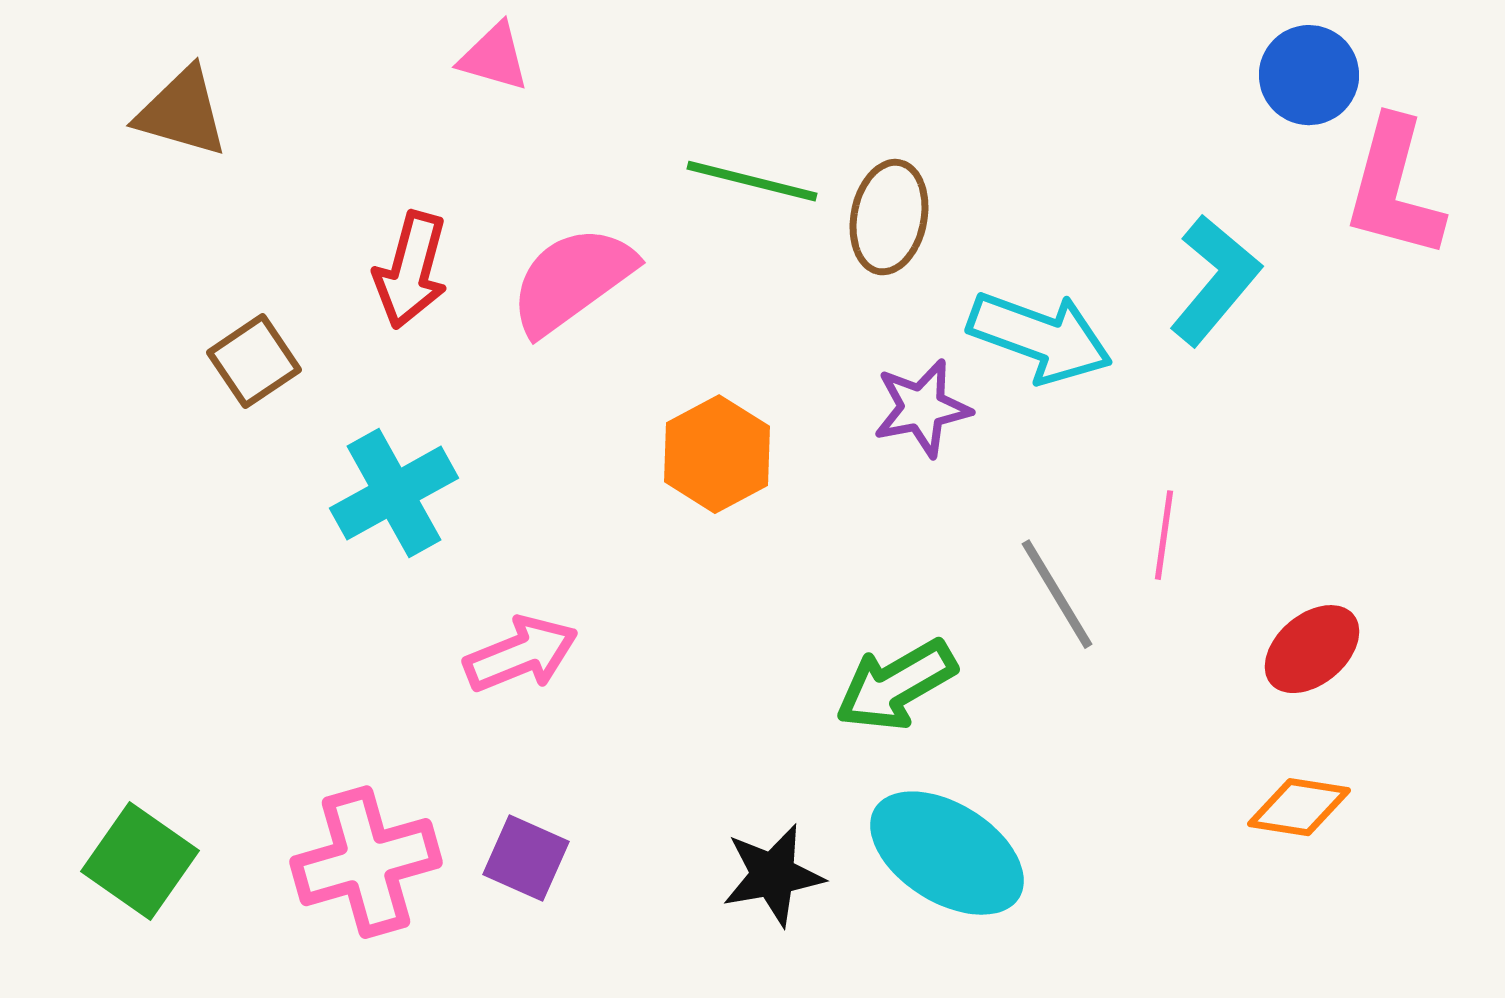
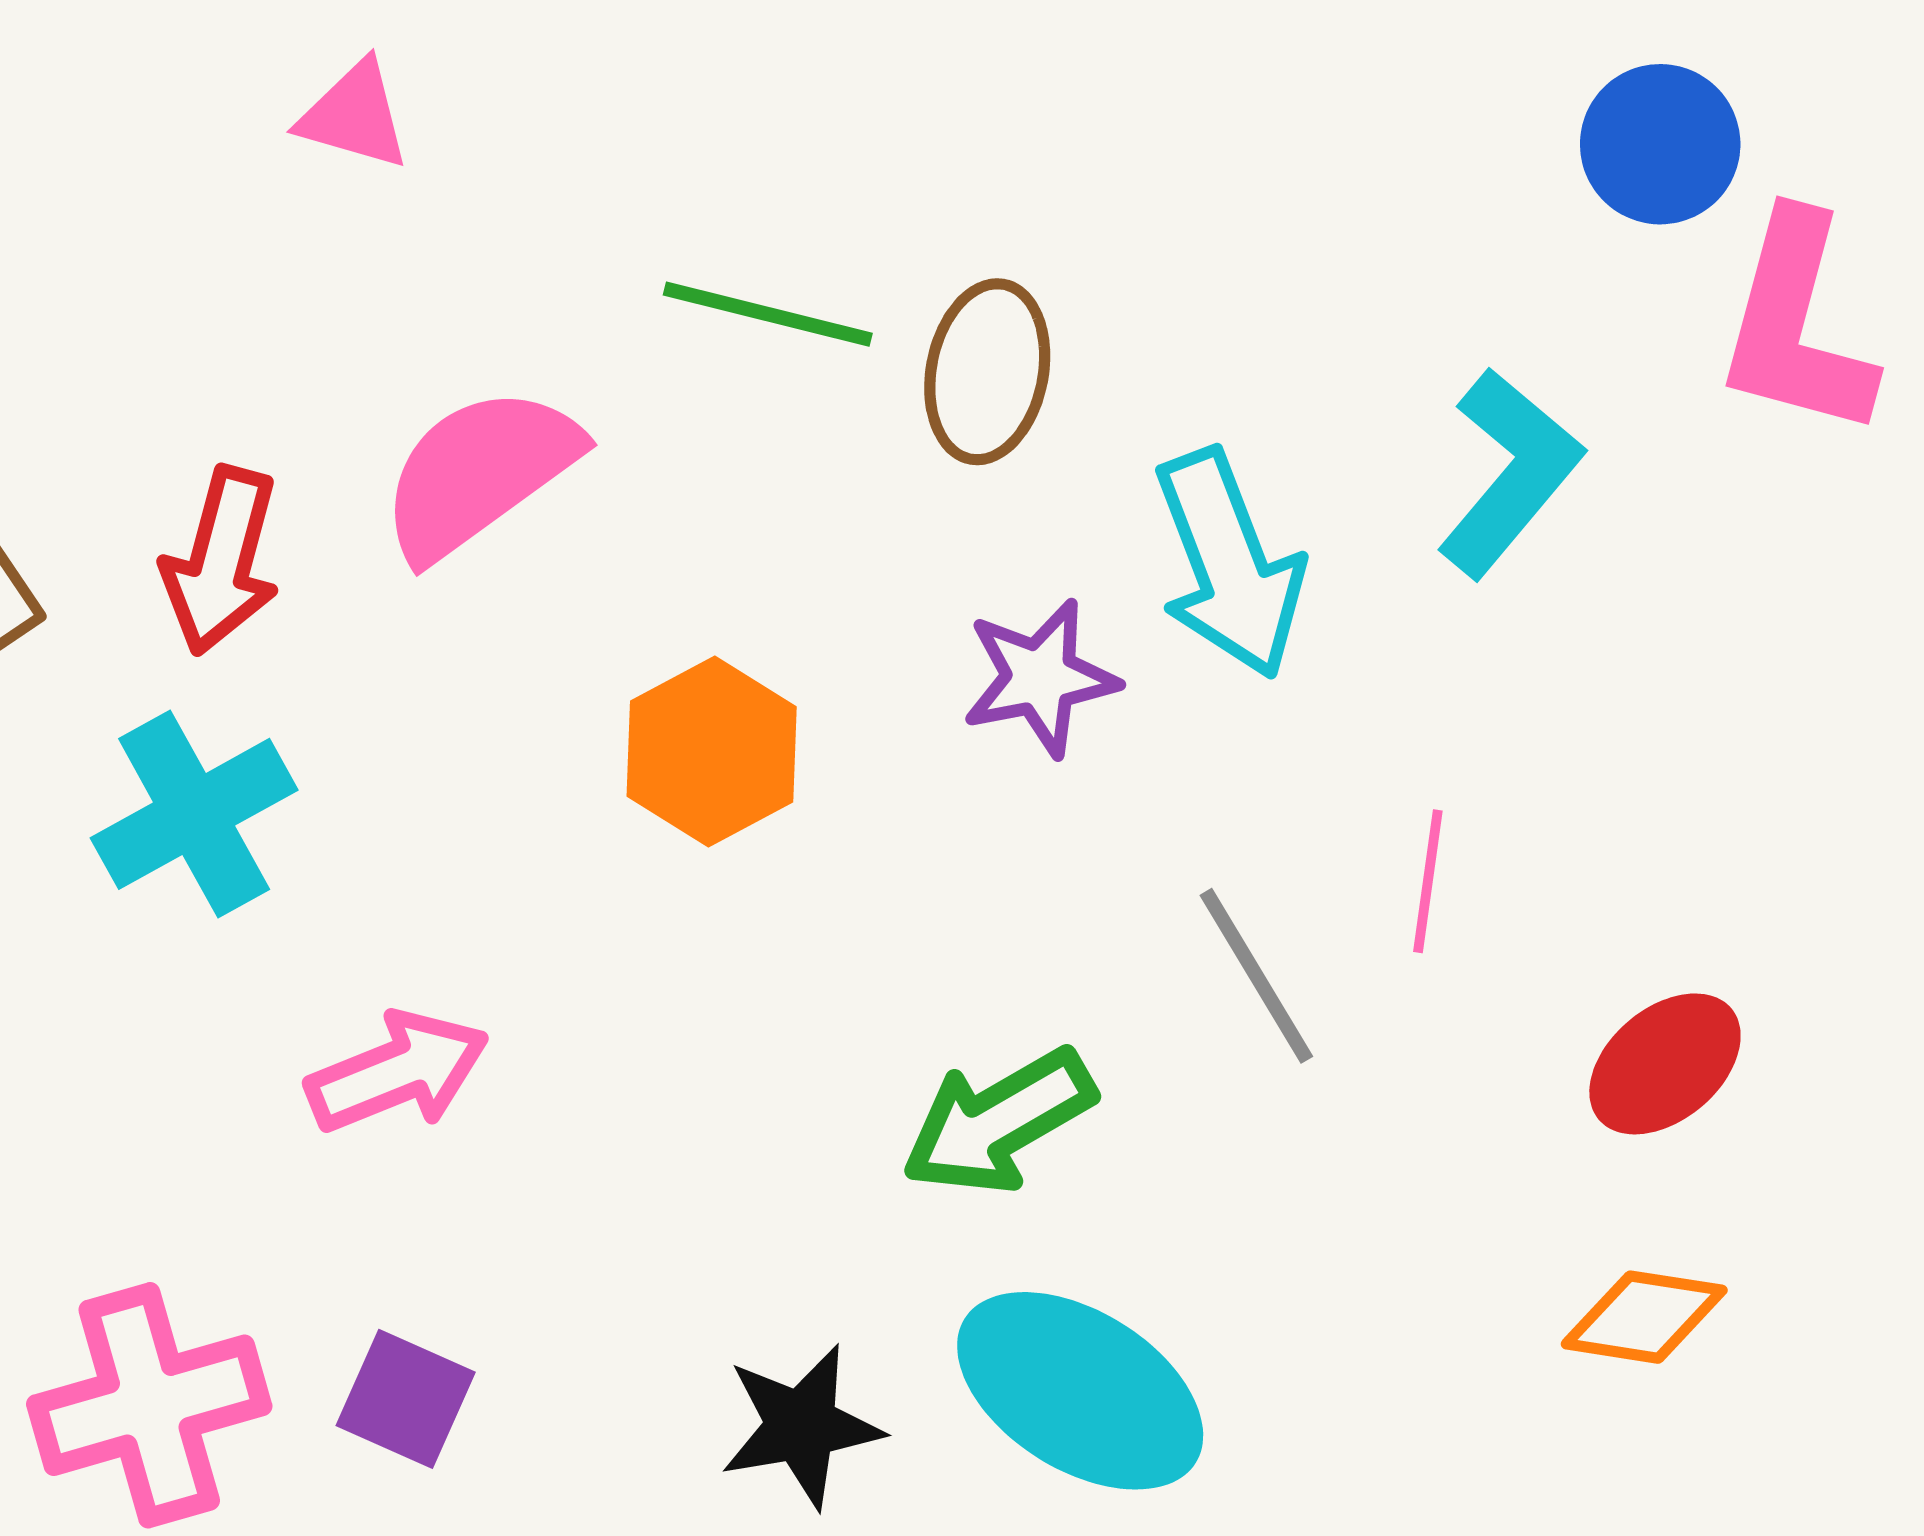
red arrow: (411, 270) -> (221, 561), moved
cyan arrow: (1040, 337) -> (1229, 564), turned 49

